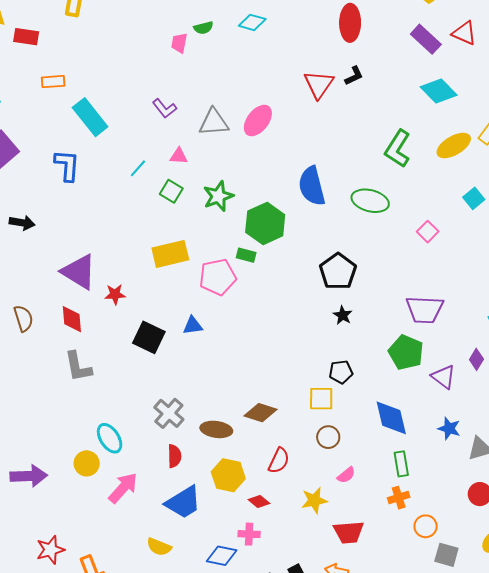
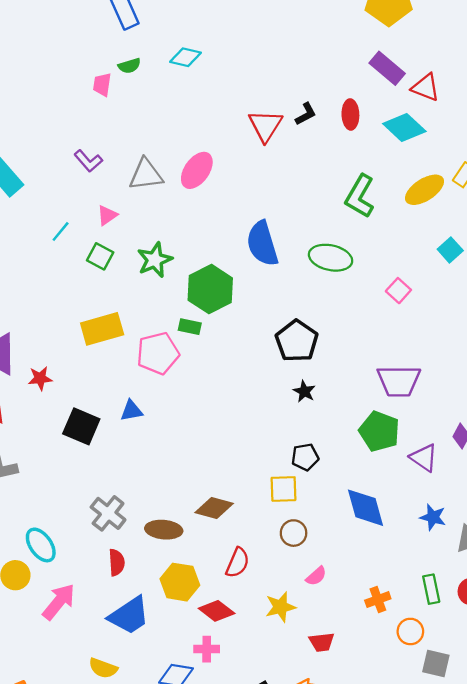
red ellipse: (350, 23) -> (350, 114), moved, size x0.7
red triangle: (464, 33) -> (426, 87), moved
pink triangle: (179, 156) -> (107, 215), turned -36
green rectangle: (401, 464) -> (431, 589), moved
red diamond: (259, 502) -> (217, 611), size x1.4
red trapezoid: (349, 532) -> (322, 642), size x0.7

